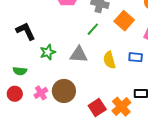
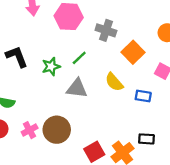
green line: (93, 29) -> (79, 58), moved
green star: (48, 52) -> (51, 66), moved
yellow semicircle: (109, 60) -> (114, 82), moved, turned -30

